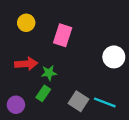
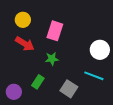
red arrow: (26, 64) -> (25, 44), moved, turned 36
green star: (49, 73) -> (52, 59), moved
cyan line: (105, 102) -> (94, 76), moved

